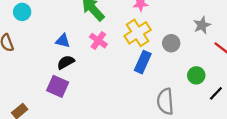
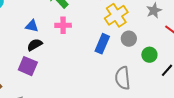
yellow cross: (138, 33) -> (116, 15), moved
pink cross: (98, 41) -> (63, 25), turned -35
gray circle: (171, 43) -> (129, 39), moved

